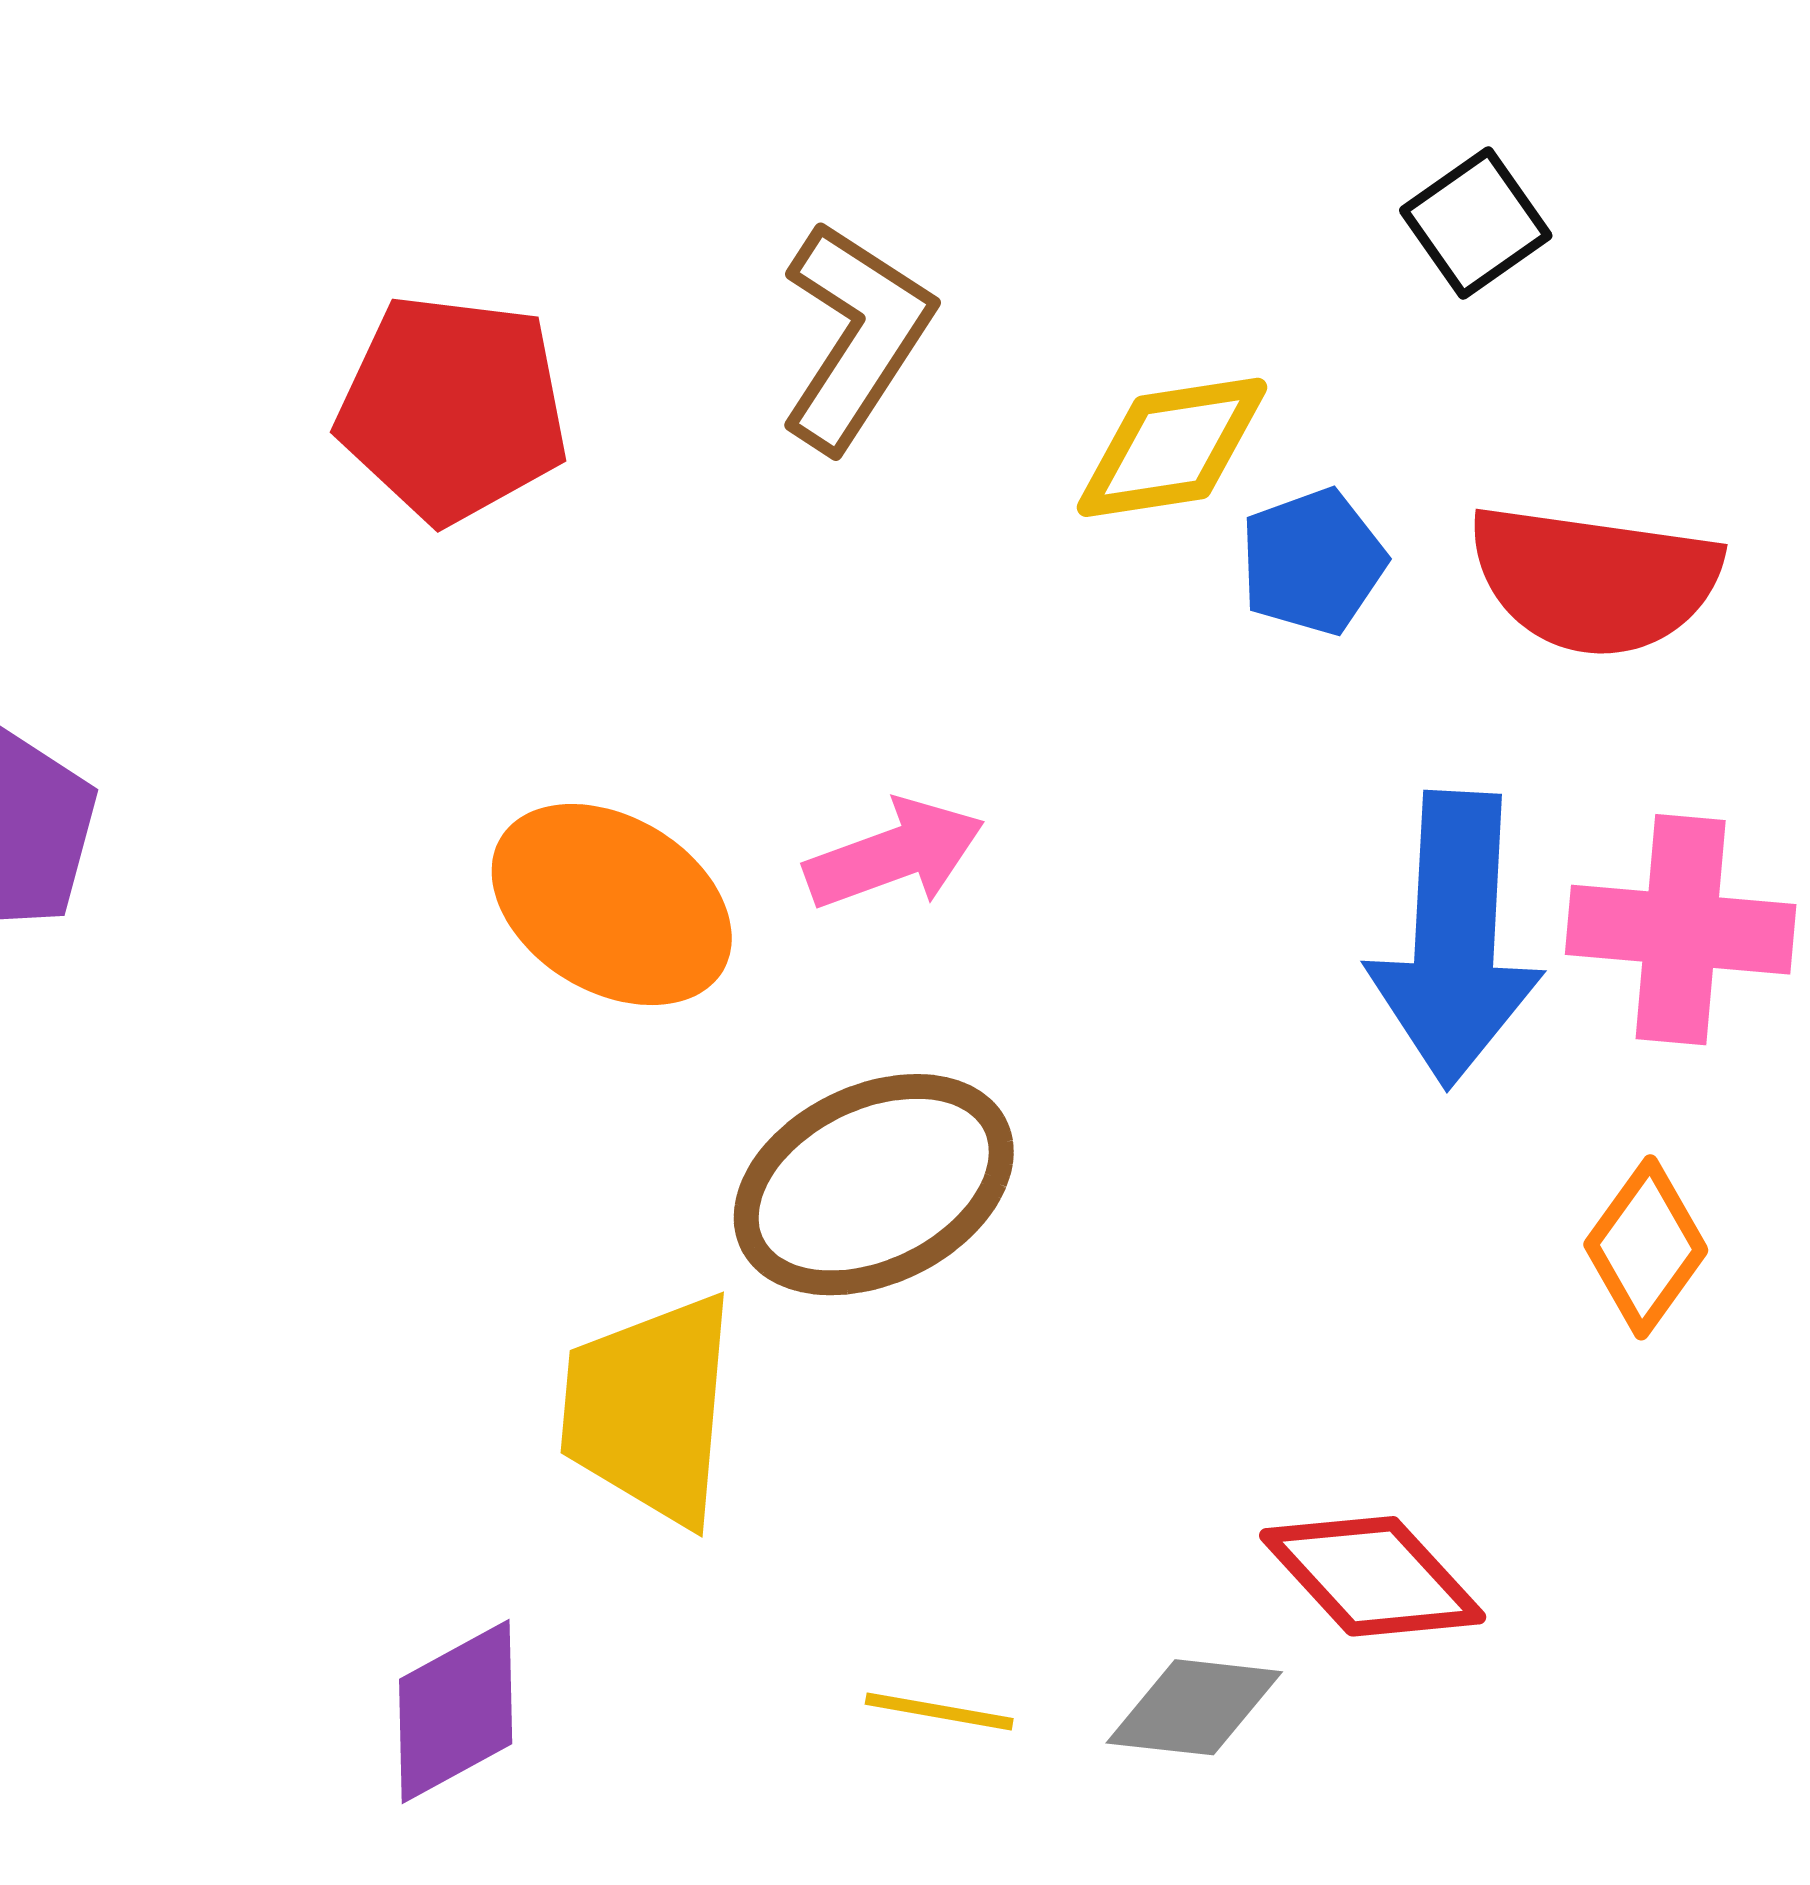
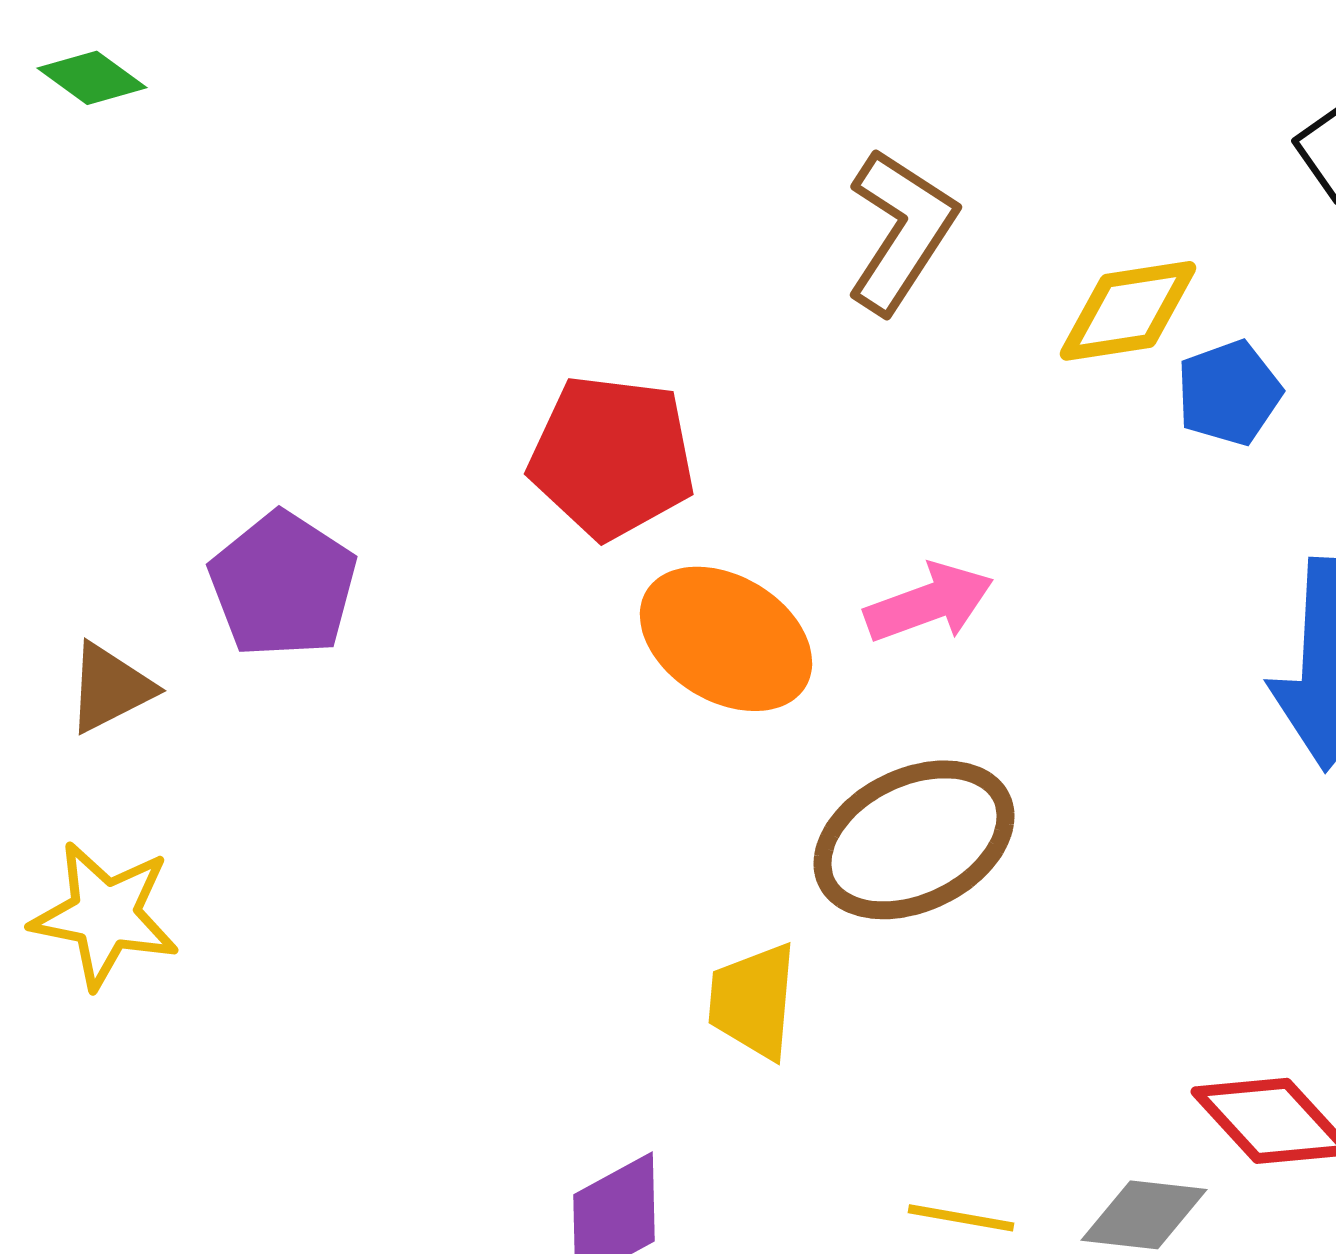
red pentagon: (453, 408) -> (612, 457), moved
yellow trapezoid: (649, 1409) -> (753, 1001), size x0.7

